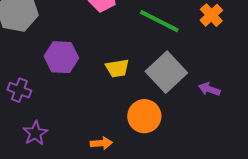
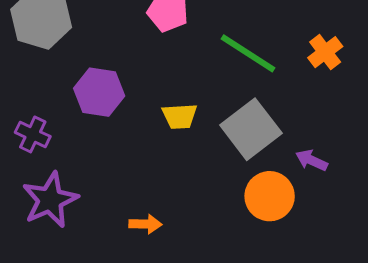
orange circle: (144, 116) -> (270, 196), moved
purple star: (35, 133) -> (50, 200), size x1.5

